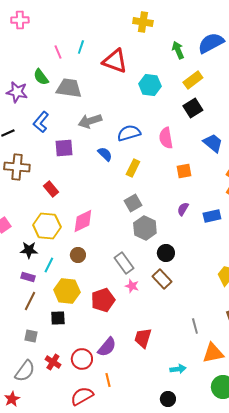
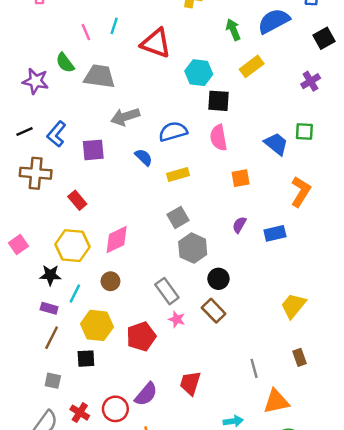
black square: (193, 108) -> (218, 101), moved, turned 36
blue L-shape: (41, 122) -> (56, 134), moved
yellow rectangle: (133, 168) -> (178, 174), turned 48

